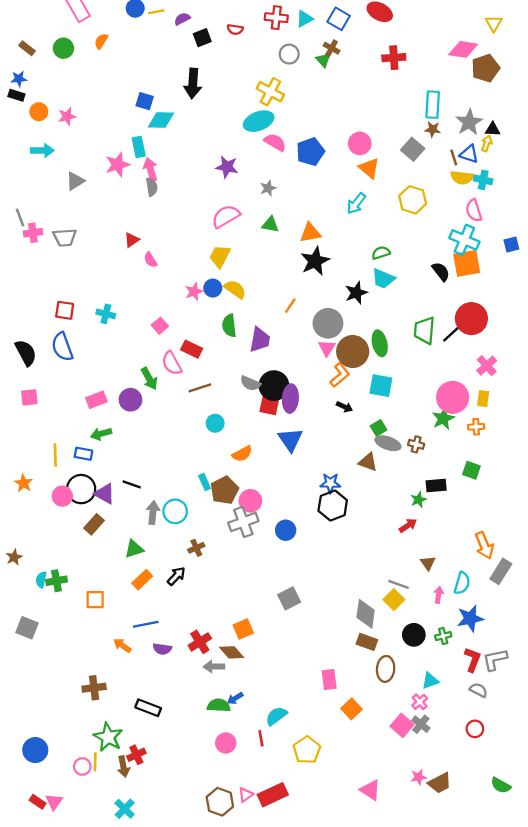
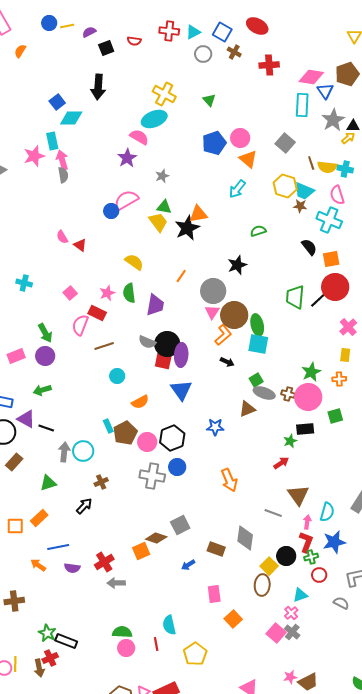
brown cross: (332, 48) -> (234, 52), moved
pink diamond: (463, 49) -> (311, 77), moved
gray circle: (289, 54) -> (203, 54), moved
green triangle: (323, 60) -> (209, 100), moved
blue square: (145, 101) -> (57, 102), turned 35
brown star: (433, 129) -> (300, 206), moved
pink semicircle: (275, 142) -> (139, 137), moved
yellow arrow: (487, 143) -> (348, 138), turned 32
blue pentagon: (310, 152) -> (214, 143), moved
blue triangle: (469, 154) -> (325, 91), moved, turned 36
brown line: (454, 158) -> (311, 163), moved
purple star: (227, 167) -> (127, 158), turned 30
red triangle: (132, 240) -> (80, 245), moved, turned -48
yellow trapezoid: (220, 256) -> (158, 222), moved, turned 115
black star: (315, 261) -> (187, 228), moved
orange square: (467, 263) -> (331, 259), moved, size x0.7
cyan trapezoid: (383, 279) -> (304, 191), moved
blue circle: (213, 288) -> (111, 211), moved
pink star: (194, 292) -> (107, 293), moved
green ellipse: (380, 343) -> (257, 325), moved
pink semicircle: (172, 363) -> (80, 325), turned 50
green arrow: (149, 379) -> (45, 333), moved
pink circle: (453, 397) -> (308, 397), moved
green arrow: (101, 434) -> (42, 390), moved
brown triangle: (368, 462) -> (247, 409), turned -42
green square: (471, 470) -> (335, 416), turned -35
purple triangle: (105, 494) -> (26, 419), moved
black hexagon: (333, 506) -> (172, 438), moved
gray cross: (243, 522) -> (152, 476), moved, turned 30
orange arrow: (484, 545) -> (229, 480), moved
brown triangle: (428, 563) -> (298, 495), size x1.6
orange rectangle: (142, 580) -> (39, 518), moved
yellow square: (394, 600) -> (269, 566), moved
brown rectangle: (367, 642) -> (216, 549), moved
brown diamond: (232, 652) -> (156, 538), moved, turned -30
red L-shape: (473, 660) -> (306, 542), moved
blue arrow: (235, 698) -> (188, 565), moved
green semicircle: (219, 705) -> (122, 632), moved
black rectangle: (148, 708) -> (66, 641), moved
cyan semicircle: (276, 716) -> (169, 625), turned -66
red circle: (475, 729) -> (319, 575), moved
green star: (108, 737) -> (47, 633), moved, size x0.7

